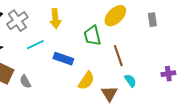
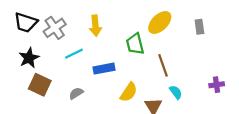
blue rectangle: (63, 59) -> (104, 69), turned -30
gray semicircle: (25, 82) -> (76, 93), moved, turned 88

